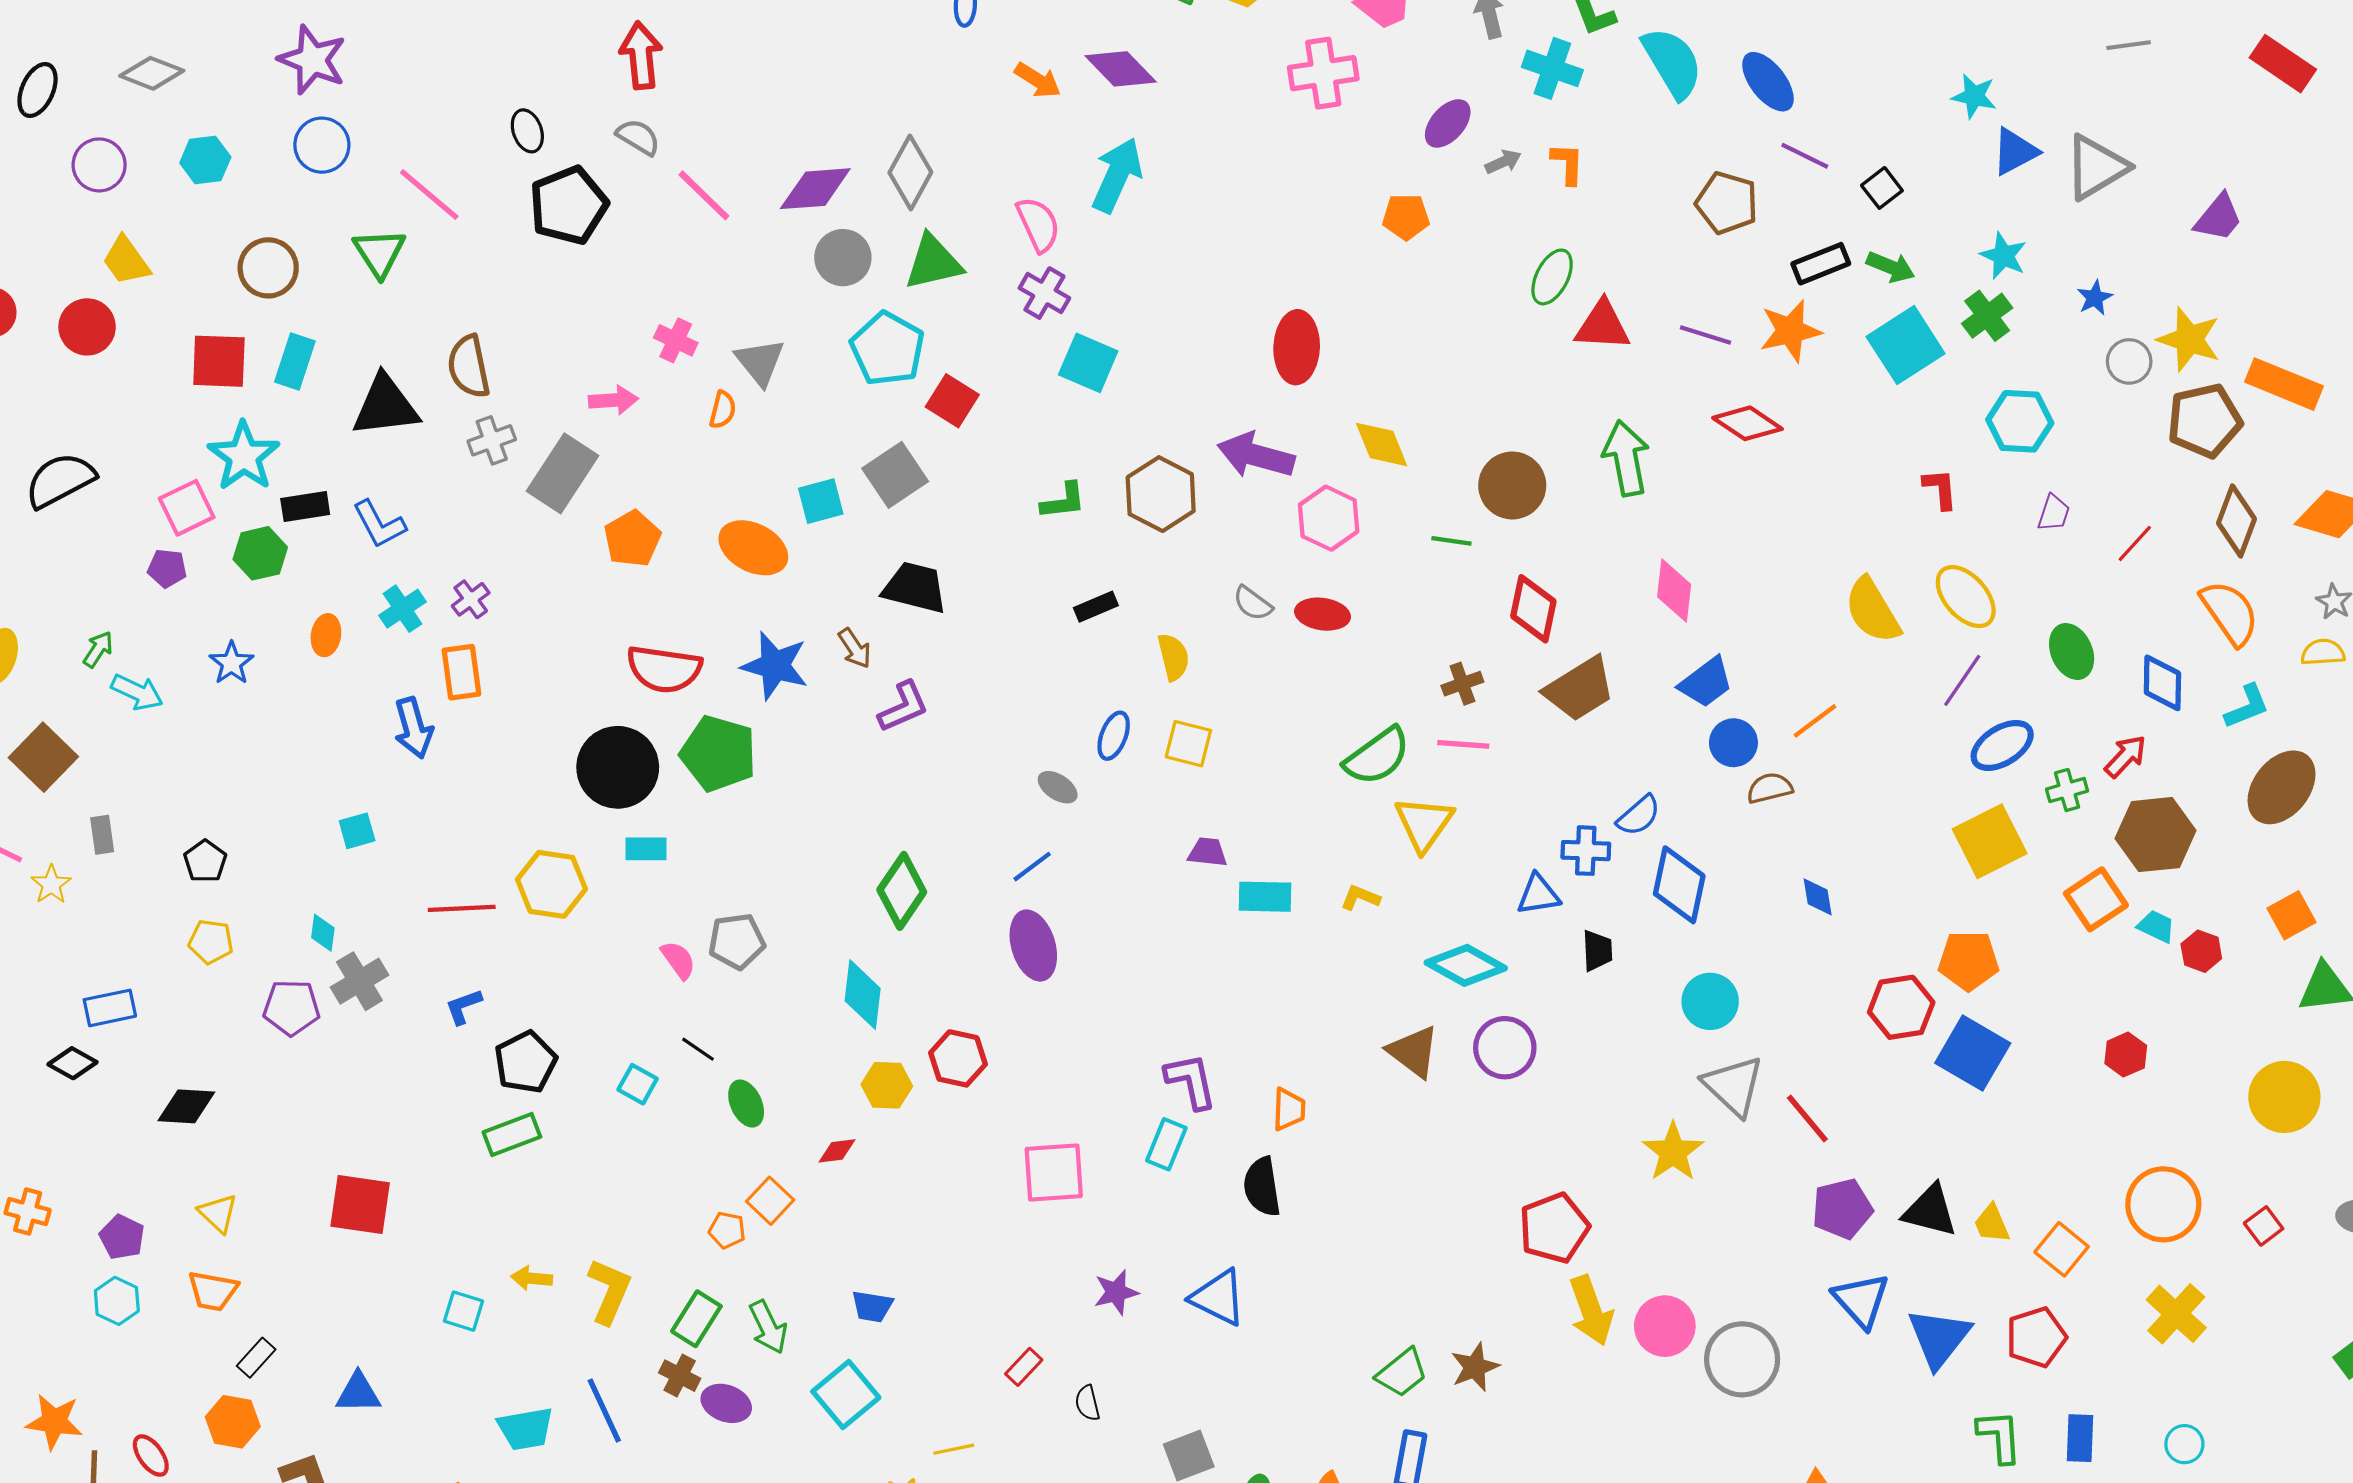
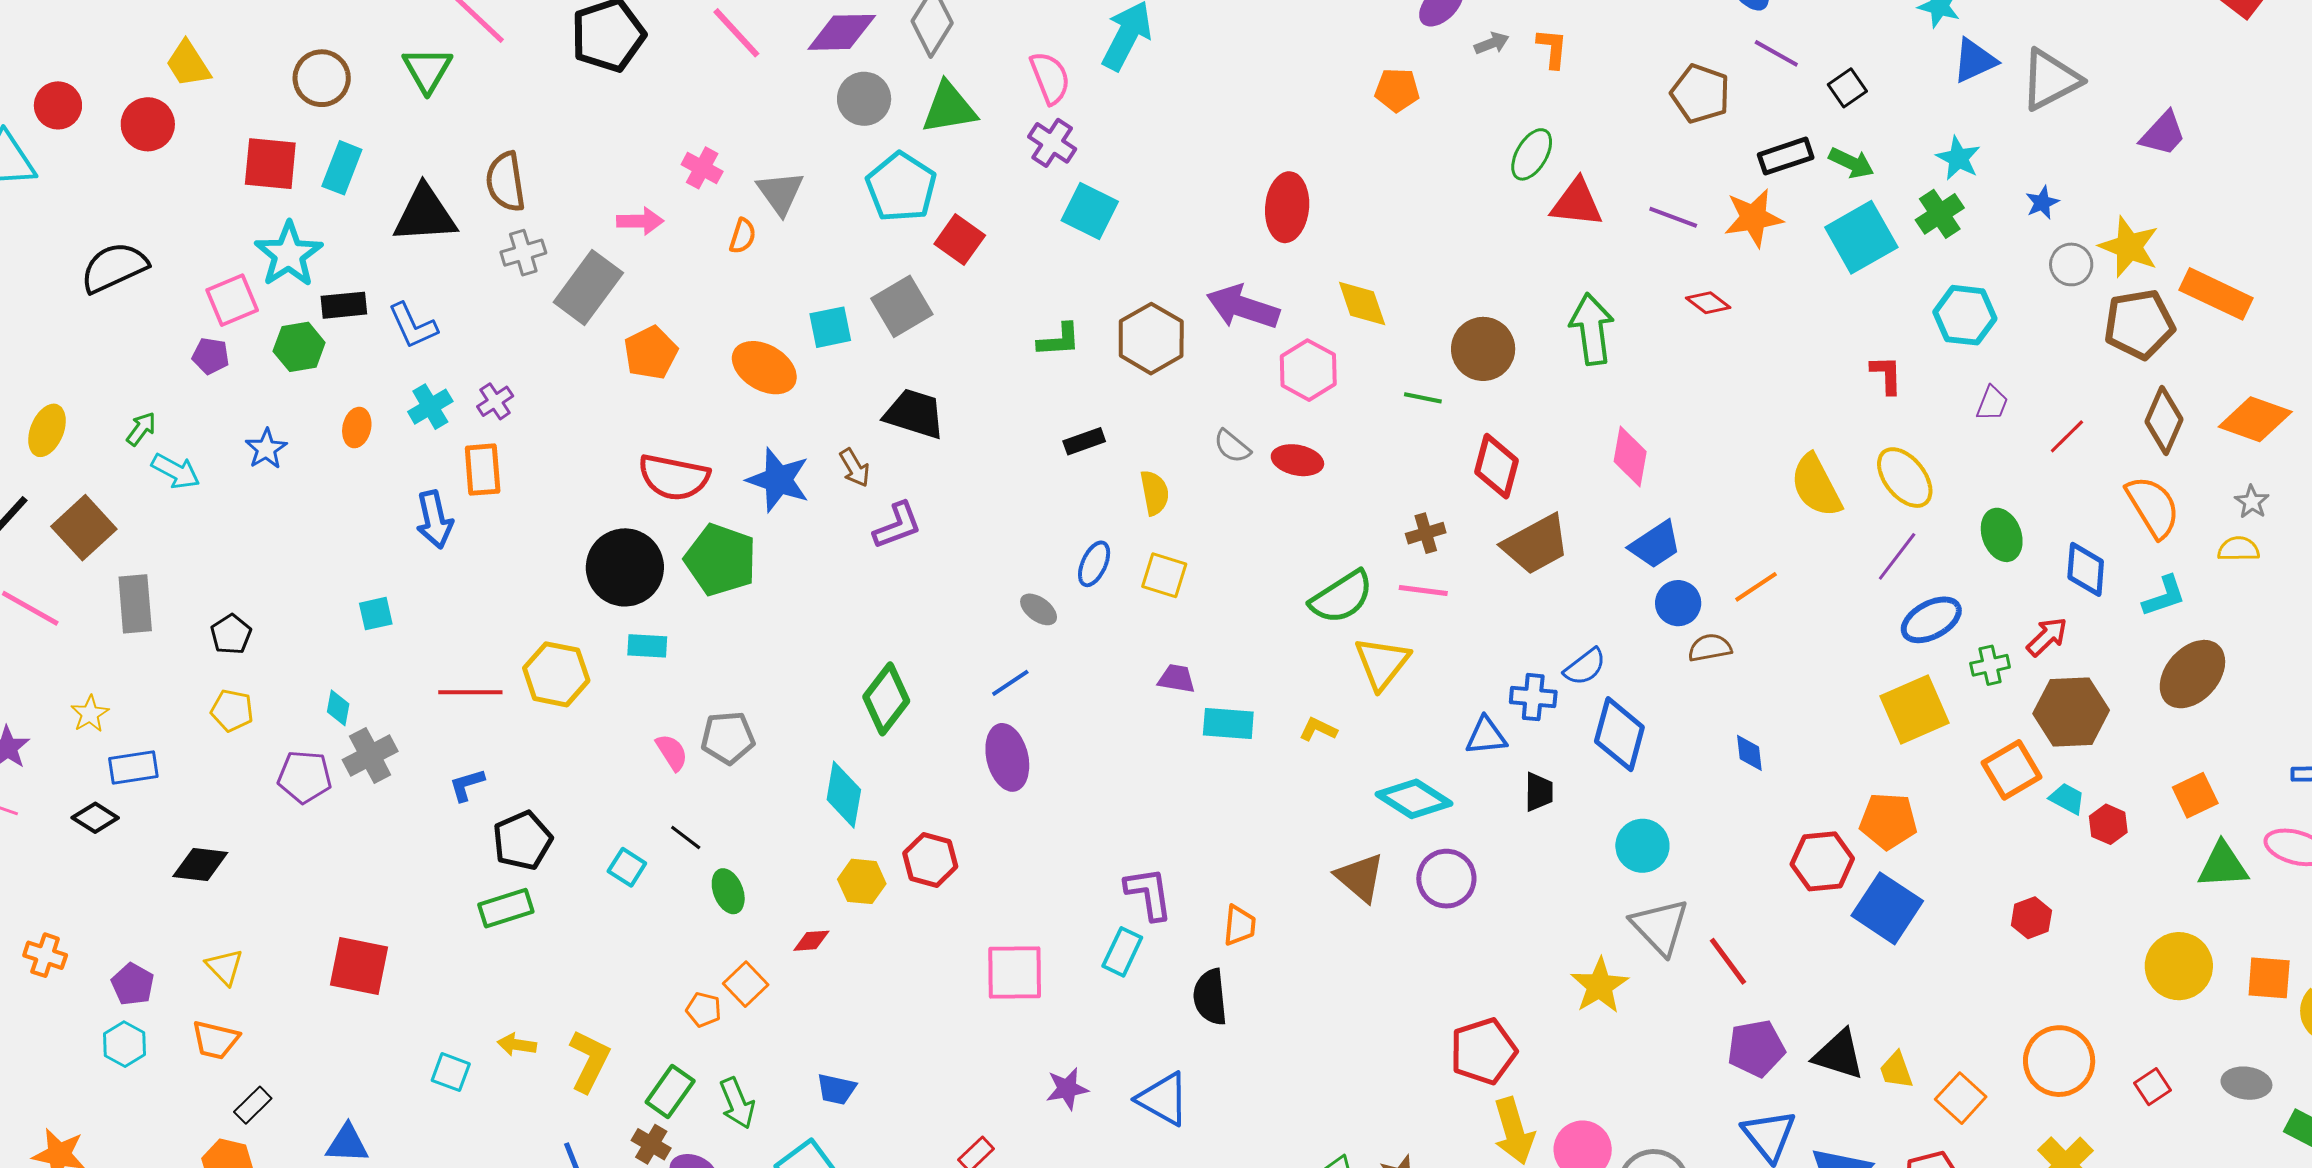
red diamond: (1747, 423) -> (1708, 303), size x0.7
gray rectangle: (102, 835) -> (135, 604), size x1.6
yellow star: (51, 884) -> (90, 714), moved

